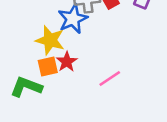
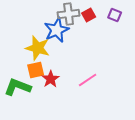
red star: (67, 62) -> (51, 79), moved

